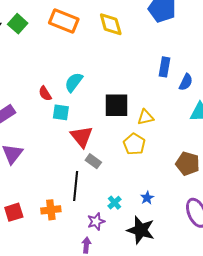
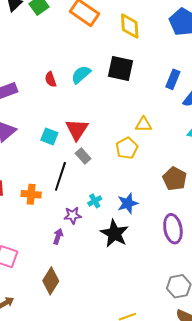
black square: (116, 105) -> (121, 68), moved
cyan square: (61, 112) -> (49, 136), moved
blue star: (147, 198) -> (128, 203), size x1.5

